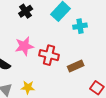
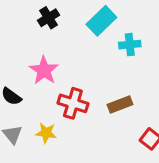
pink star: (24, 46) -> (44, 70), turned -30
red cross: (49, 55) -> (73, 103), moved

